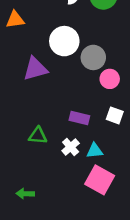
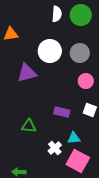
gray circle: (93, 57) -> (80, 53), moved
white cross: (71, 147) -> (55, 148), moved

